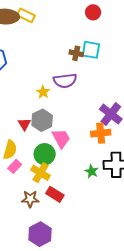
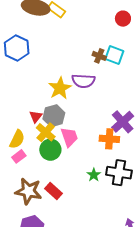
yellow star: (43, 92) -> (60, 88), size x1.6
yellow cross: (41, 173) -> (46, 132), moved
brown star: (30, 199) -> (28, 191), size x1.5

